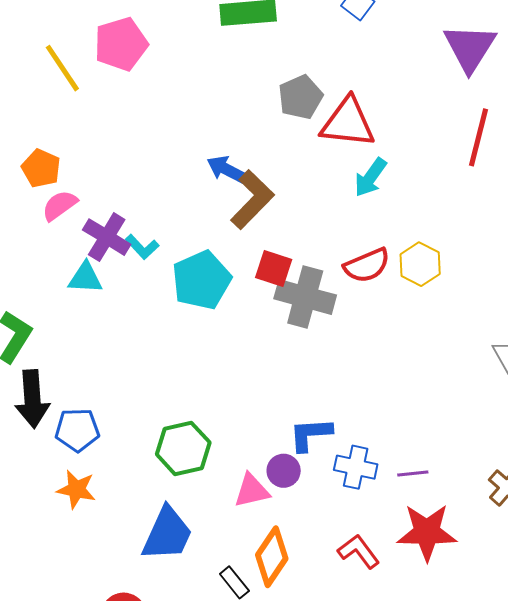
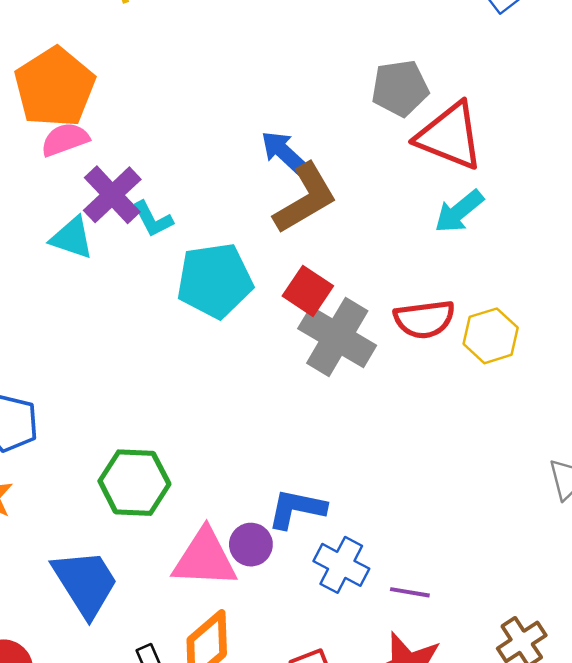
orange pentagon: (41, 168) -> (55, 87), size x1.6
pink triangle: (252, 491) -> (205, 558), size x1.4
blue trapezoid: (167, 534) -> (85, 583), turned -72

